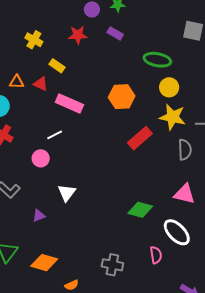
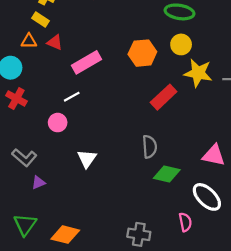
yellow rectangle: (57, 66) -> (40, 19), moved
yellow circle: (169, 87) -> (181, 44), moved
pink rectangle: (69, 103) -> (87, 62), turned -52
gray semicircle: (185, 150) -> (150, 147), moved
purple triangle: (39, 216) -> (38, 183), moved

